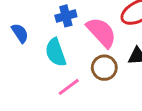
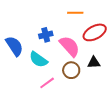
blue semicircle: (20, 33) -> (14, 46), size x1.5
cyan semicircle: (56, 52) -> (38, 59), turned -36

